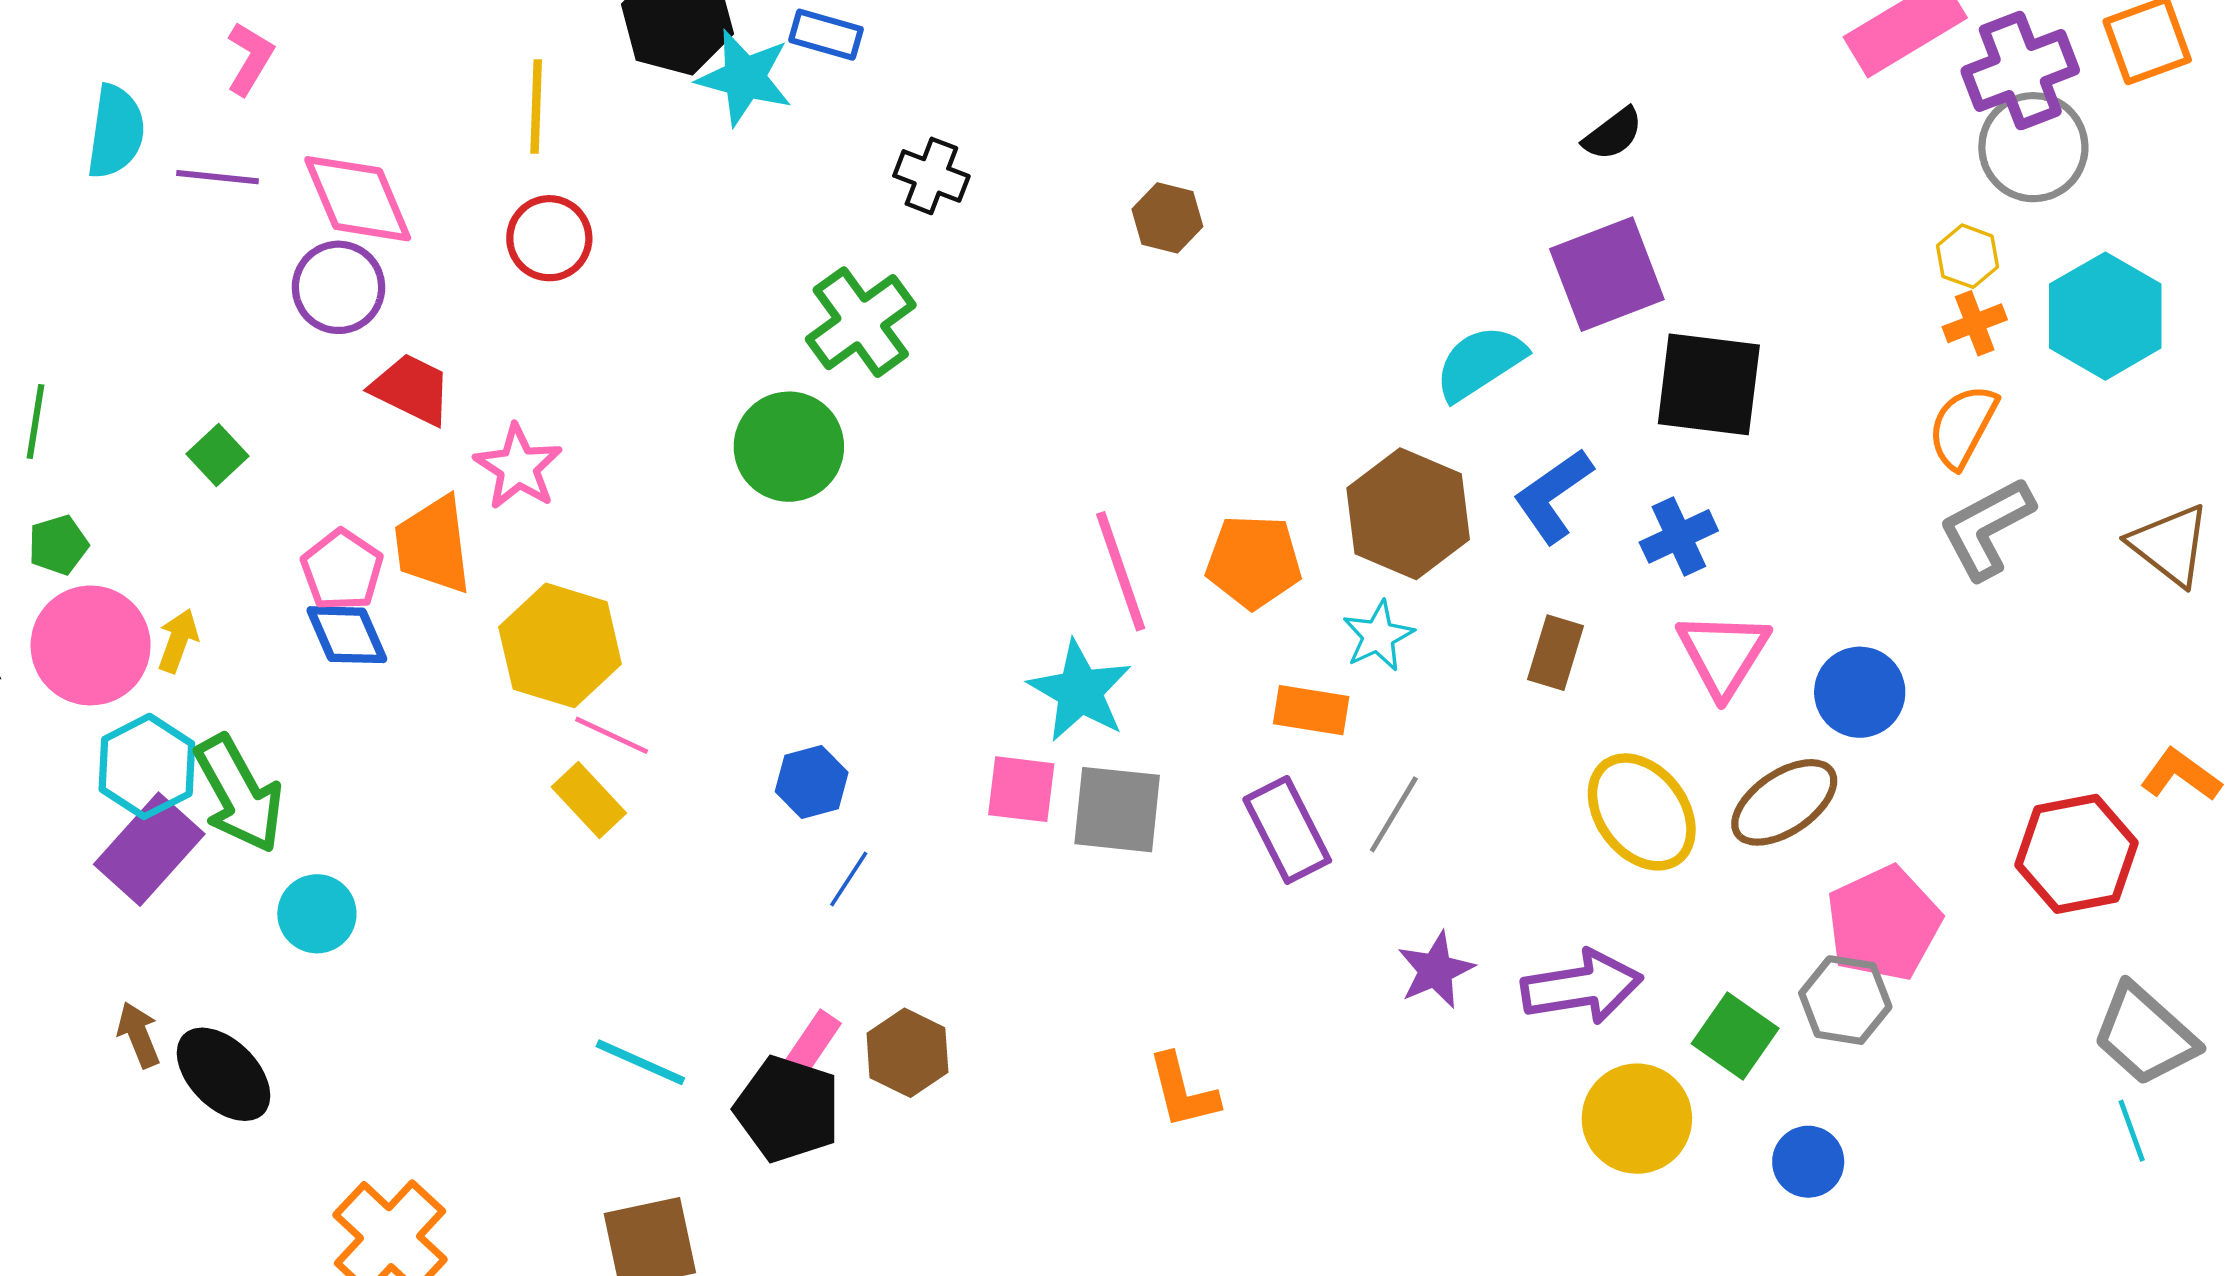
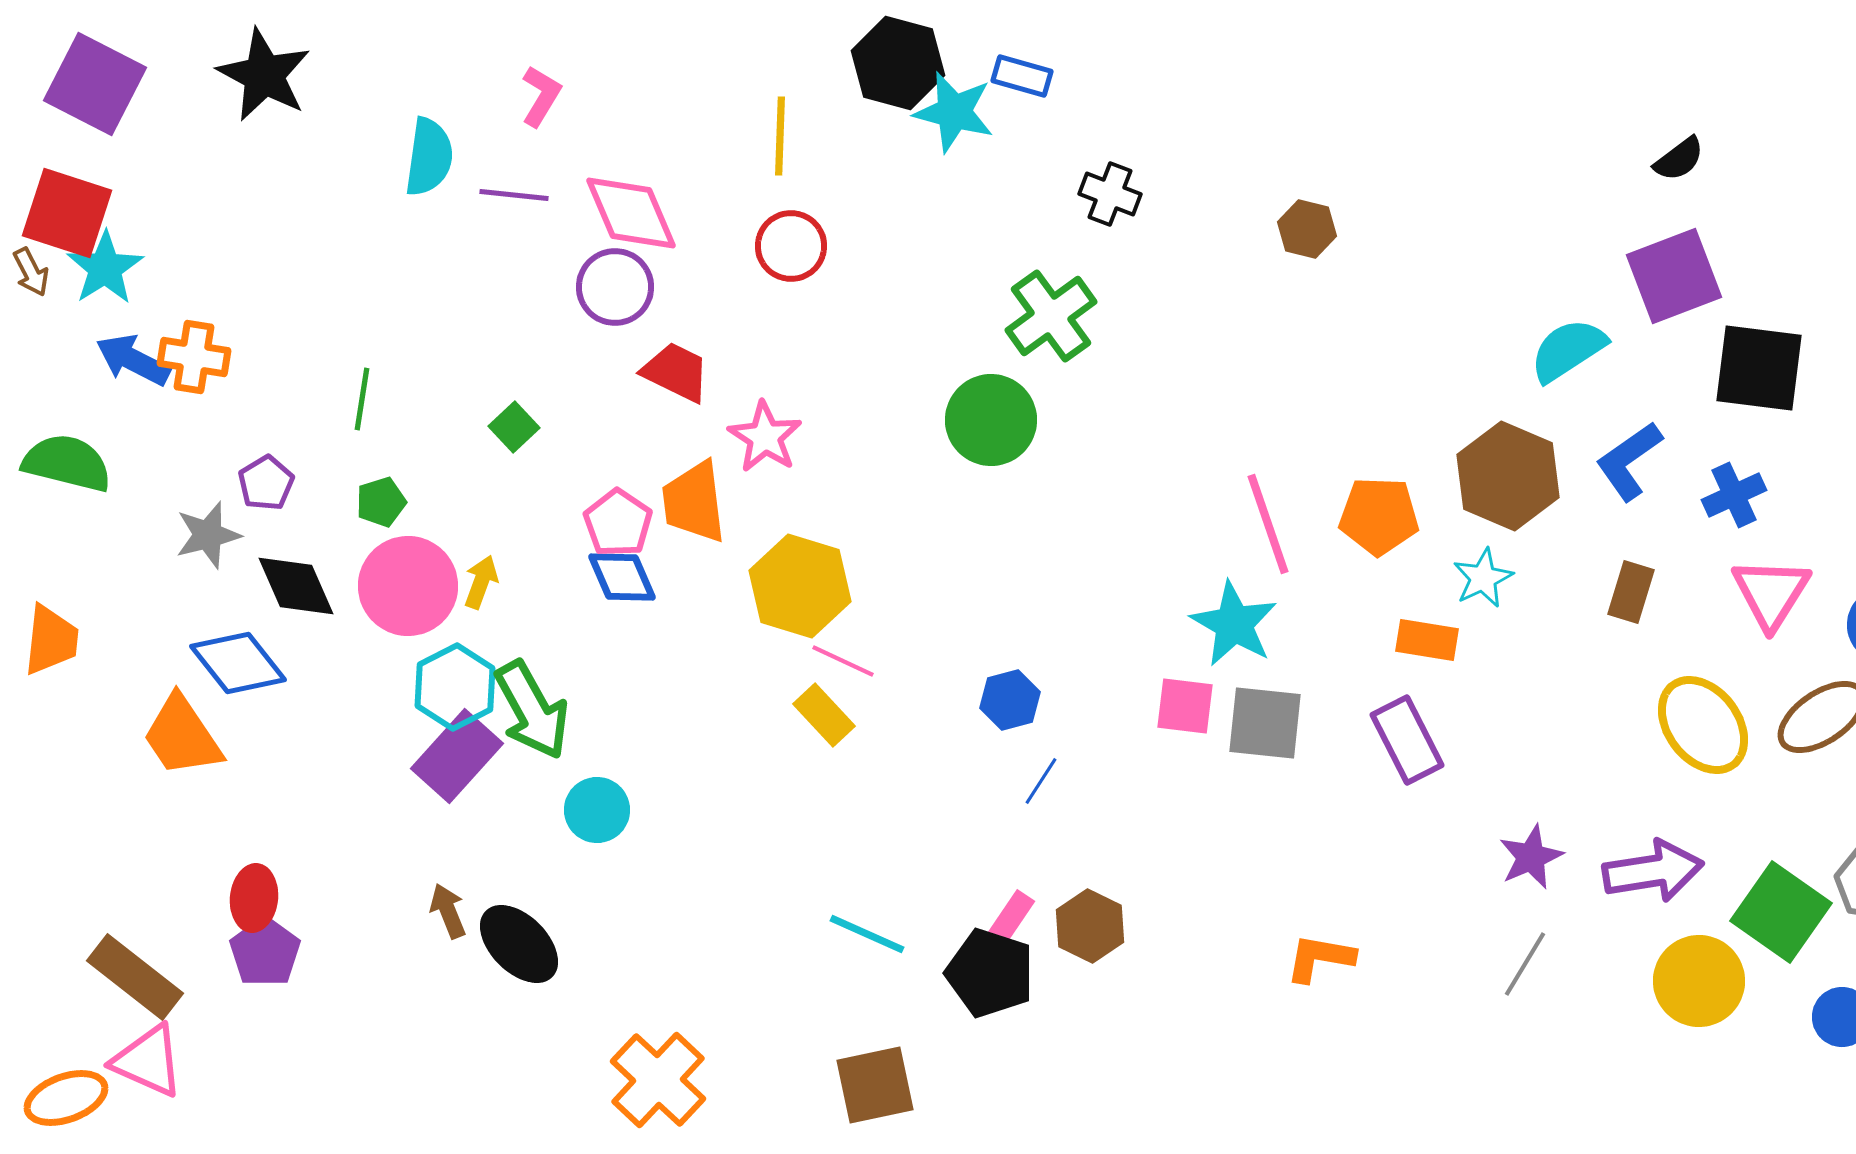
gray line: (1394, 814) -> (1525, 964), moved
green square: (1735, 1036) -> (1781, 912), size x1.4
orange L-shape: (1183, 1091) -> (1320, 958), turned 114

